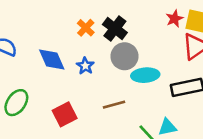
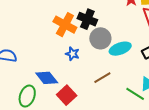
orange cross: (86, 28) -> (65, 25), size x1.6
blue diamond: (52, 60) -> (47, 78), moved

